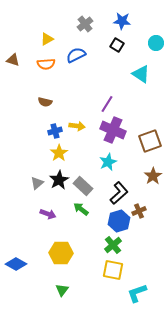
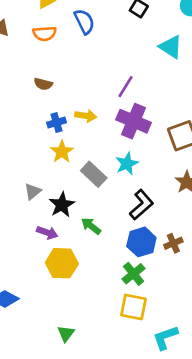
blue semicircle: (76, 55) -> (84, 22), turned 90
black star: (59, 180) -> (62, 205), moved
gray rectangle: (83, 186) -> (94, 174), moved
brown cross: (139, 211) -> (173, 243), moved
yellow hexagon: (61, 253) -> (62, 263), moved

